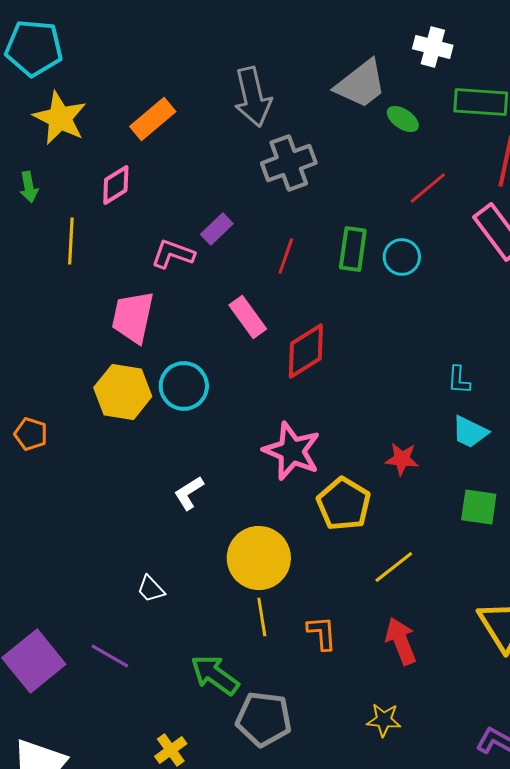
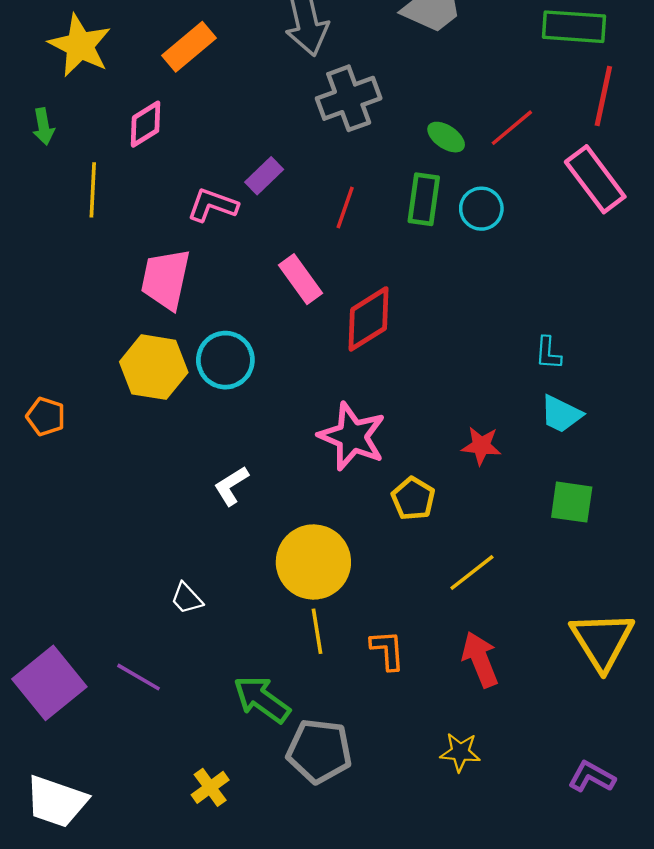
green ellipse: (403, 119) -> (446, 137), moved
yellow pentagon: (344, 504) -> (413, 499), size x0.7

